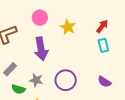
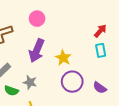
yellow star: (68, 27) -> (63, 58), moved
purple arrow: (41, 49) -> (37, 51), turned 30
purple circle: (66, 80) -> (72, 82), moved

